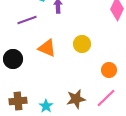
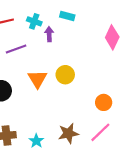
yellow circle: (82, 44) -> (65, 75), moved
orange triangle: (47, 48) -> (37, 79), turned 36

